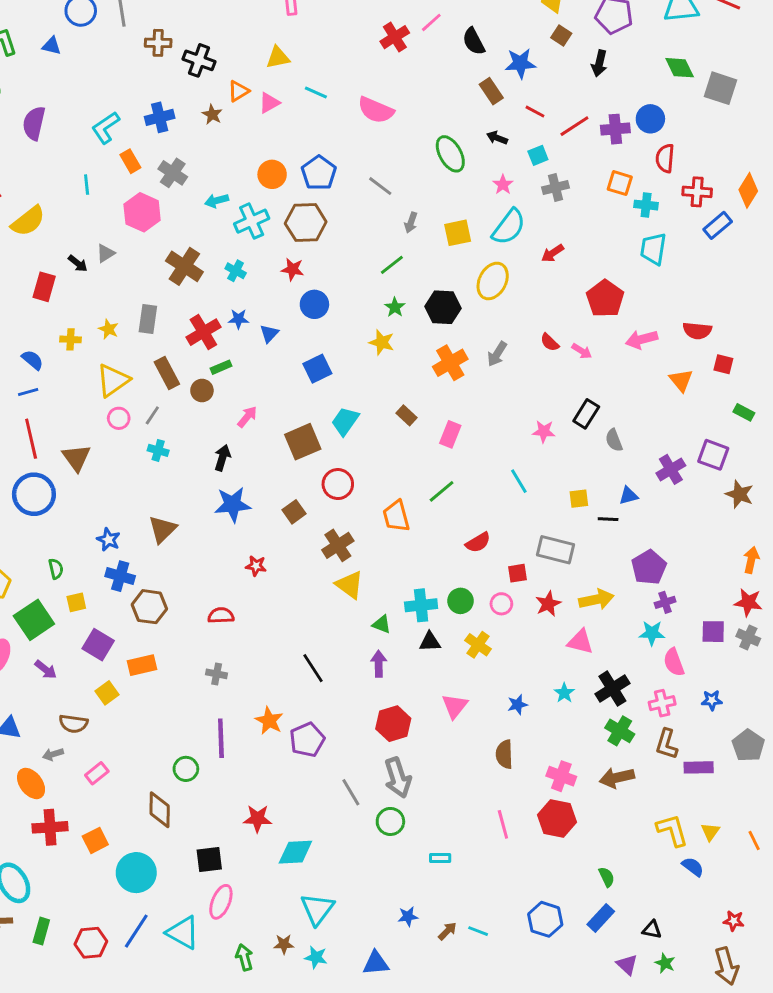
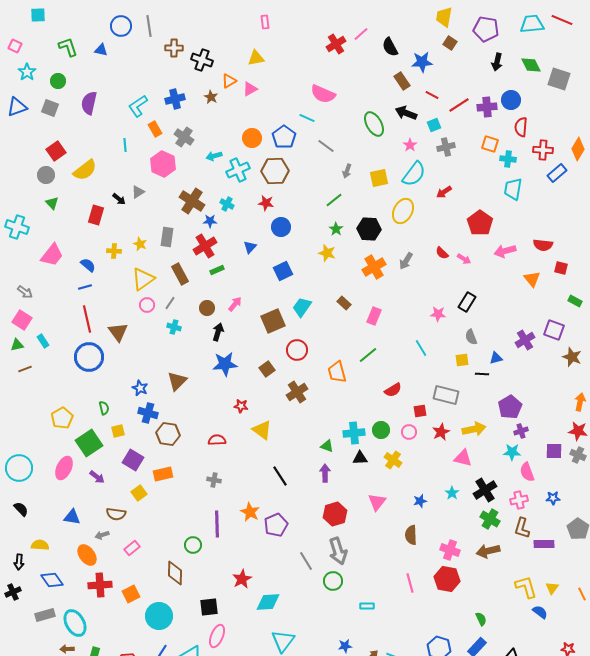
black arrow: (599, 63) -> (497, 62), moved
cyan line: (316, 93) -> (307, 118), moved
black arrow: (497, 138) -> (406, 113), size x1.5
blue star: (238, 319) -> (210, 221), moved
brown circle: (202, 391) -> (207, 308), moved
gray semicircle: (614, 440) -> (471, 337), moved
yellow triangle: (349, 585) -> (262, 430), moved
red star: (257, 819) -> (242, 579), turned -30

